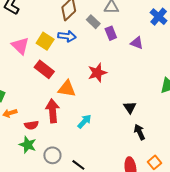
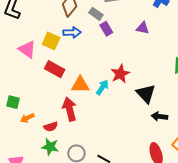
purple rectangle: (111, 33) -> (106, 29), moved
red star: (97, 73) -> (120, 74), moved
black triangle: (130, 107) -> (146, 94), size x1.5
cyan arrow: (84, 121) -> (102, 87), moved
black arrow: (140, 132) -> (159, 116), turned -49

